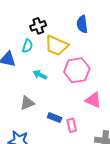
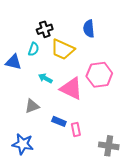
pink hexagon: (77, 70) -> (99, 75), moved
pink triangle: (93, 100) -> (71, 89), moved, size x1.4

